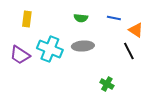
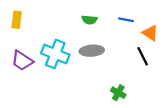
yellow rectangle: (27, 19) -> (17, 20), moved

